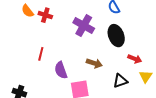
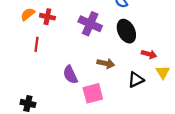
orange semicircle: (28, 11) -> (28, 14), turned 96
red line: (41, 54) -> (37, 44), moved

